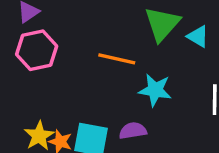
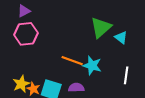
orange line: (117, 59) -> (72, 61), moved

